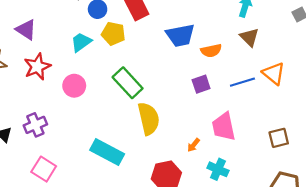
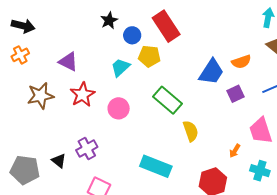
blue trapezoid: (180, 35) -> (211, 72), moved, turned -40
yellow semicircle: (149, 119) -> (191, 131), size x0.7

